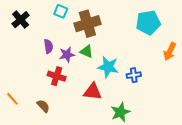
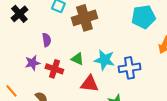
green triangle: (86, 51) -> (77, 59), moved
purple star: (67, 55) -> (32, 63), moved
blue cross: (134, 75) -> (129, 68), size x1.5

